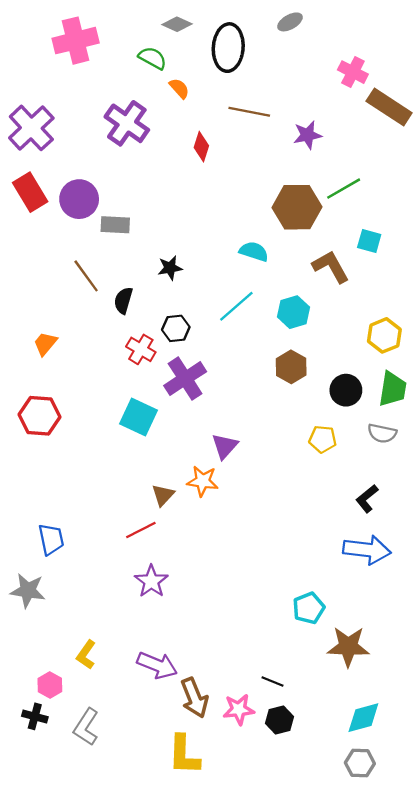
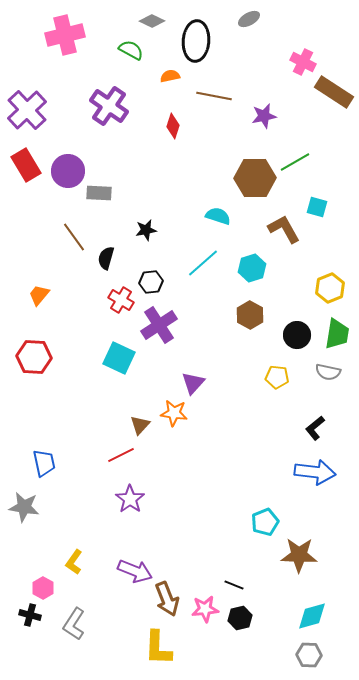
orange semicircle: (179, 88) -> (170, 76), moved, turned -60

